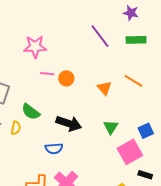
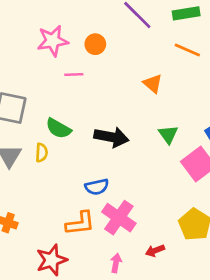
orange circle: (66, 78) -> (95, 44), moved
orange line: (133, 81) -> (187, 50), moved
blue semicircle: (54, 149) -> (97, 187), moved

